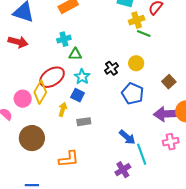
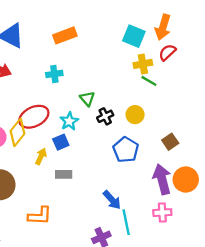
green triangle: (75, 54) -> (87, 99), moved, turned 40
blue square: (78, 95) -> (61, 142), turned 32
purple arrow: (166, 114) -> (162, 179), turned 70

